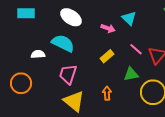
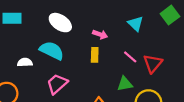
cyan triangle: (129, 18) -> (136, 24), moved
yellow rectangle: (107, 56) -> (95, 55), moved, turned -48
pink trapezoid: (68, 74) -> (57, 84), turned 30

